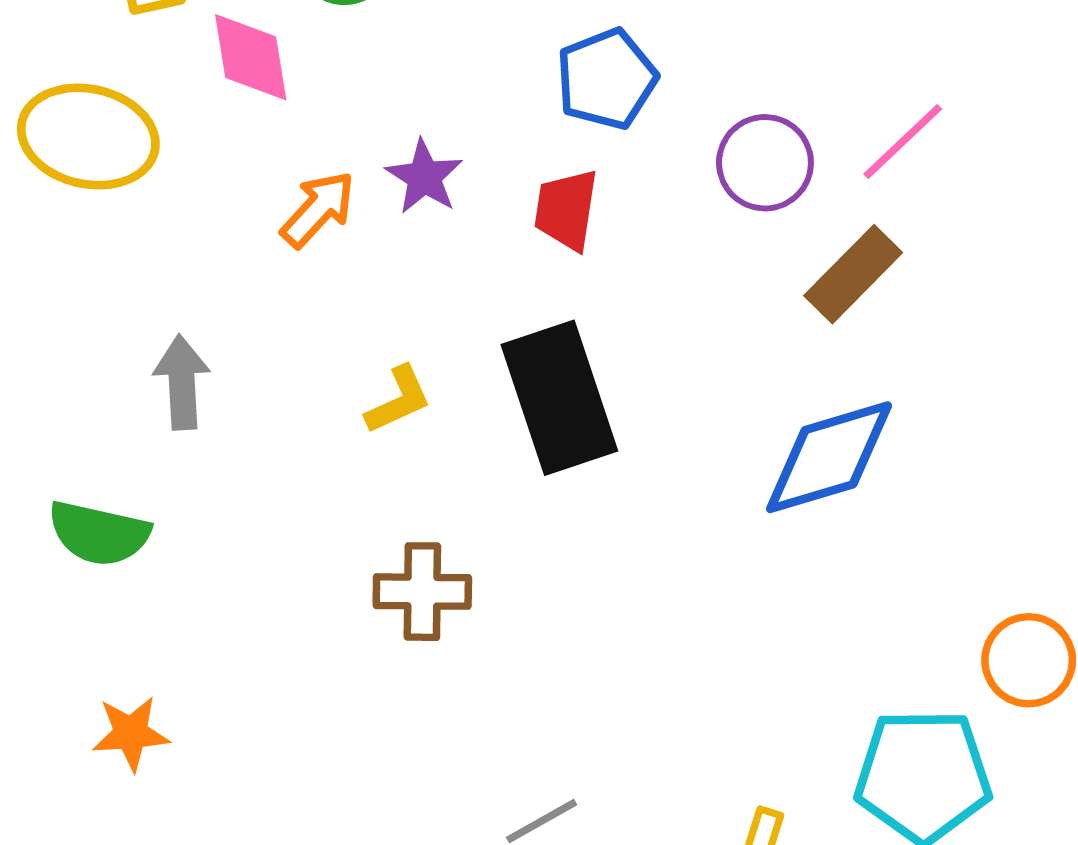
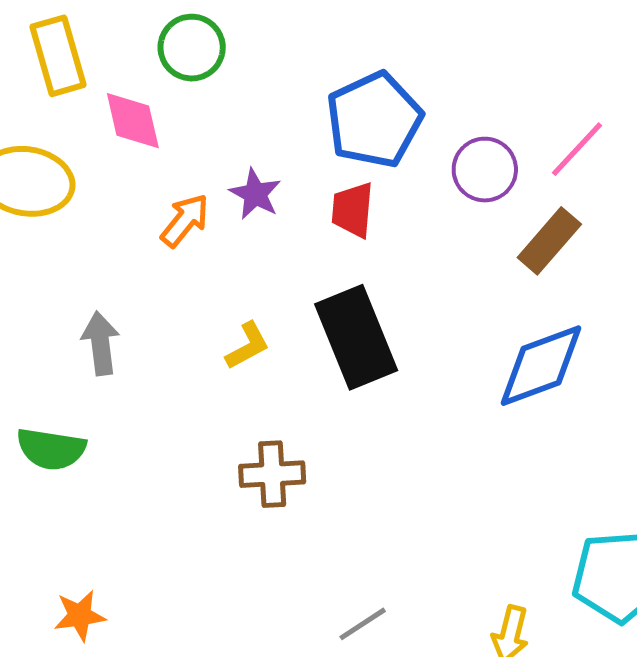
blue pentagon: (607, 79) -> (374, 120), size x1.4
orange star: (131, 733) -> (80, 616), moved

